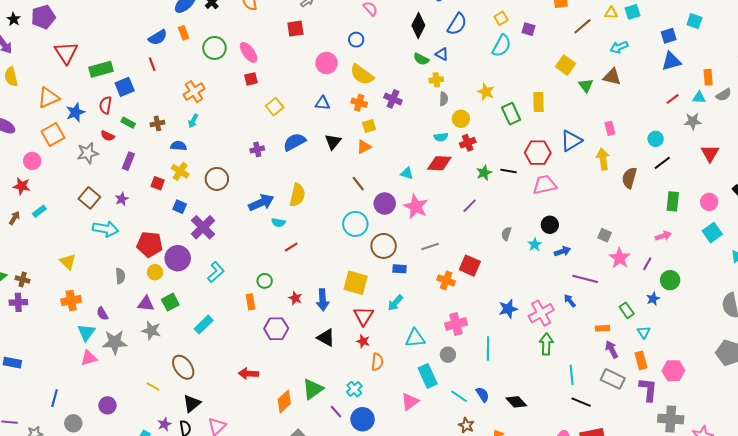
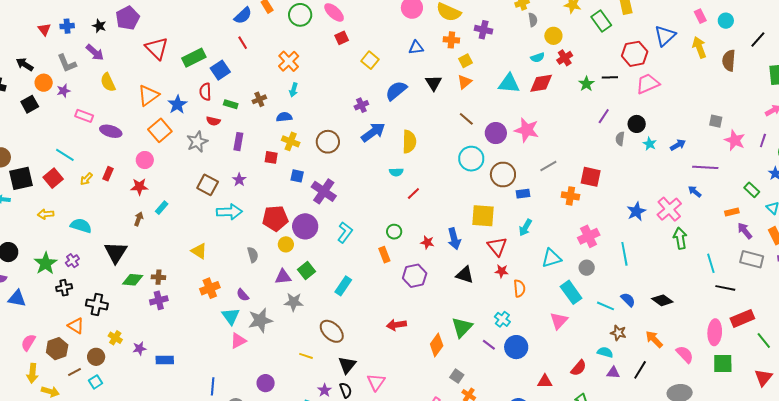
cyan circle: (656, 139) -> (726, 21), moved
cyan triangle: (407, 173) -> (509, 83), moved, size x1.6
blue arrow: (261, 203) -> (373, 132), moved
purple line: (470, 206) -> (604, 116), moved
black circle: (550, 225) -> (637, 124), moved

